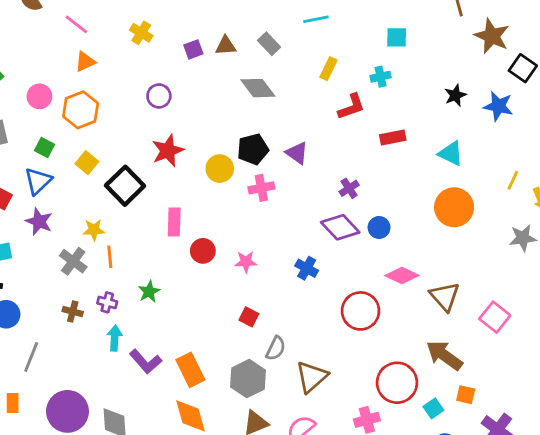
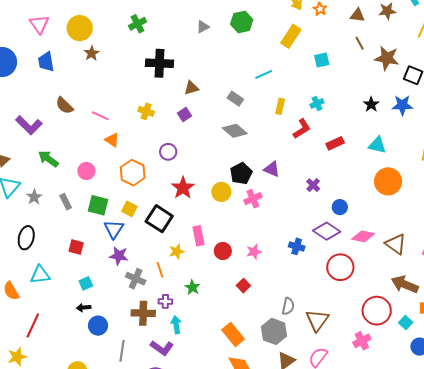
cyan square: (397, 37) -> (322, 60), moved
brown triangle: (226, 46) -> (191, 88), moved
orange triangle: (85, 62) -> (112, 140), turned -49
orange hexagon: (81, 110) -> (133, 173), moved
green square: (45, 148) -> (98, 205), size x1.5
blue triangle: (38, 181) -> (114, 229), moved
purple star: (39, 221) -> (119, 256), moved
purple diamond: (340, 227) -> (327, 231), moved
yellow star: (94, 230) -> (177, 251), moved
brown cross: (73, 312) -> (143, 313), size x1.6
red square: (249, 317) -> (243, 286), moved, turned 32
purple L-shape: (146, 362) -> (162, 348), moved

